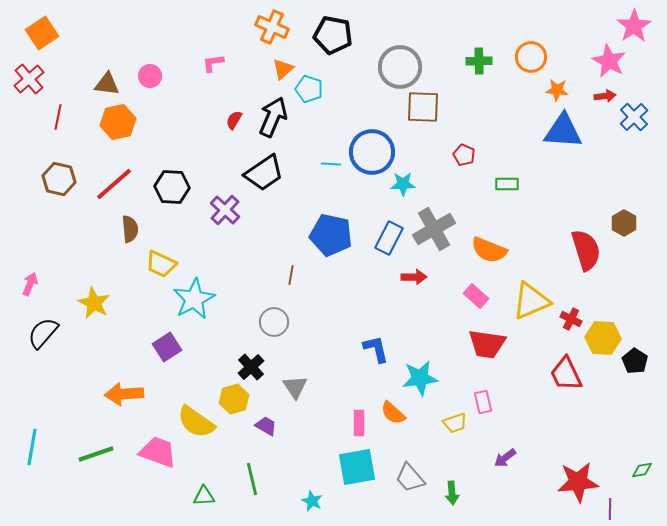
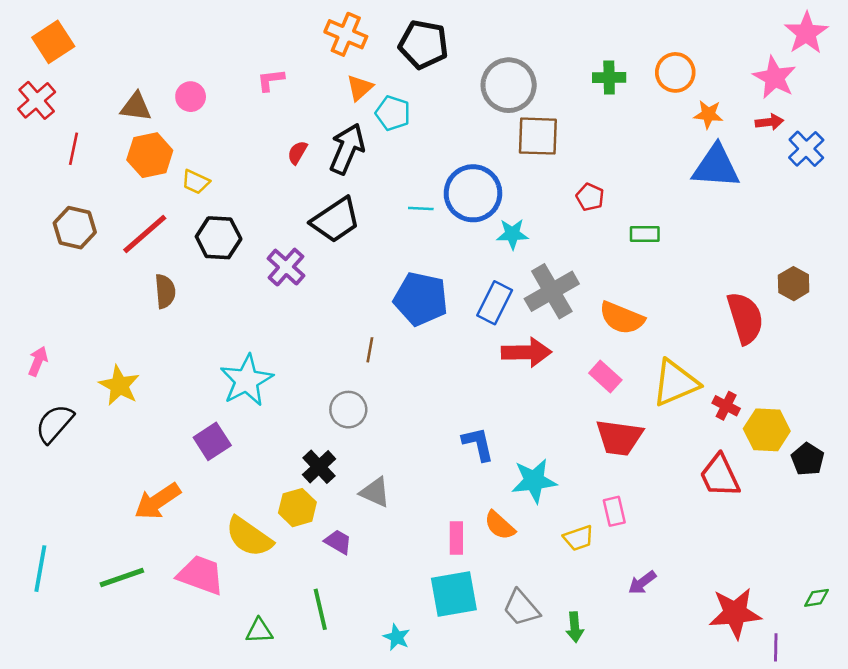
yellow trapezoid: (161, 264) -> (196, 182), moved, size x0.7
red arrow: (414, 277) -> (526, 352), size x1.5
gray triangle: (295, 387) -> (375, 492), turned -32
orange arrow: (124, 394) -> (157, 501), turned -30

